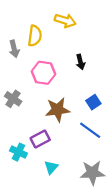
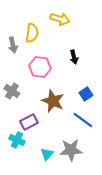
brown star: (58, 110) -> (53, 101), turned 30
purple rectangle: (40, 139) -> (29, 122), moved
gray star: (92, 173) -> (71, 150), moved

